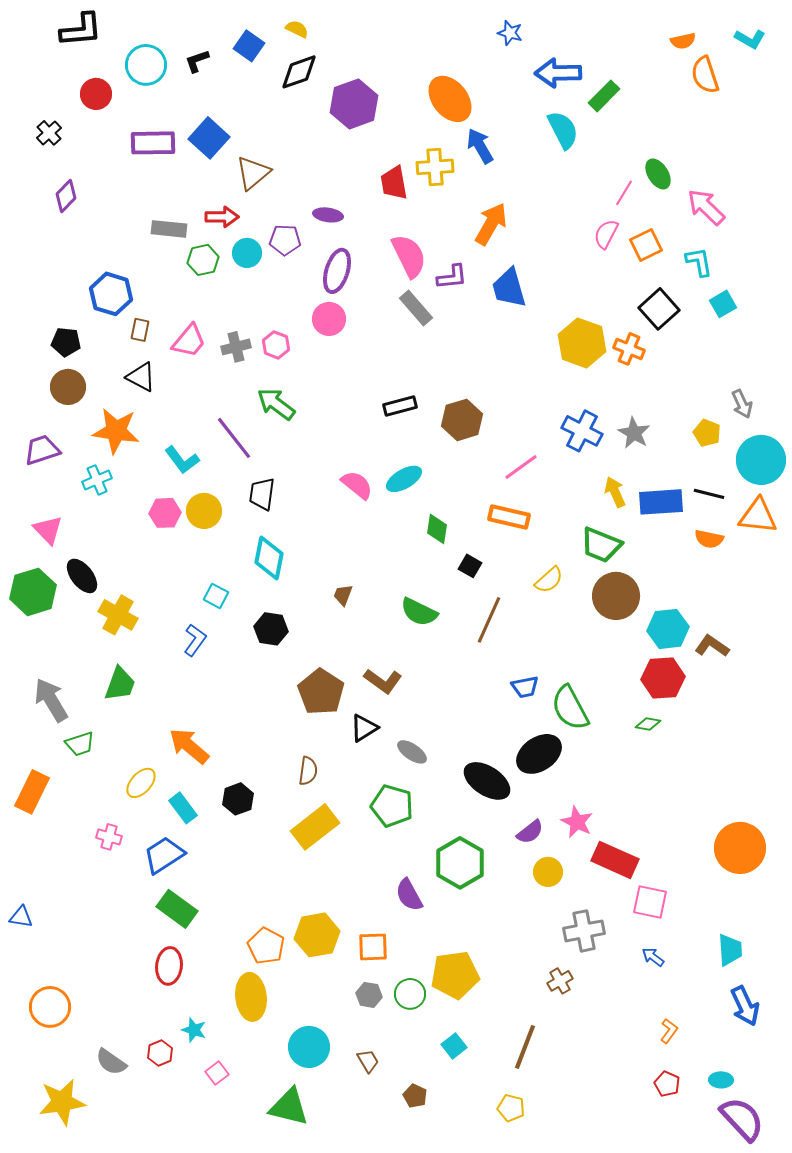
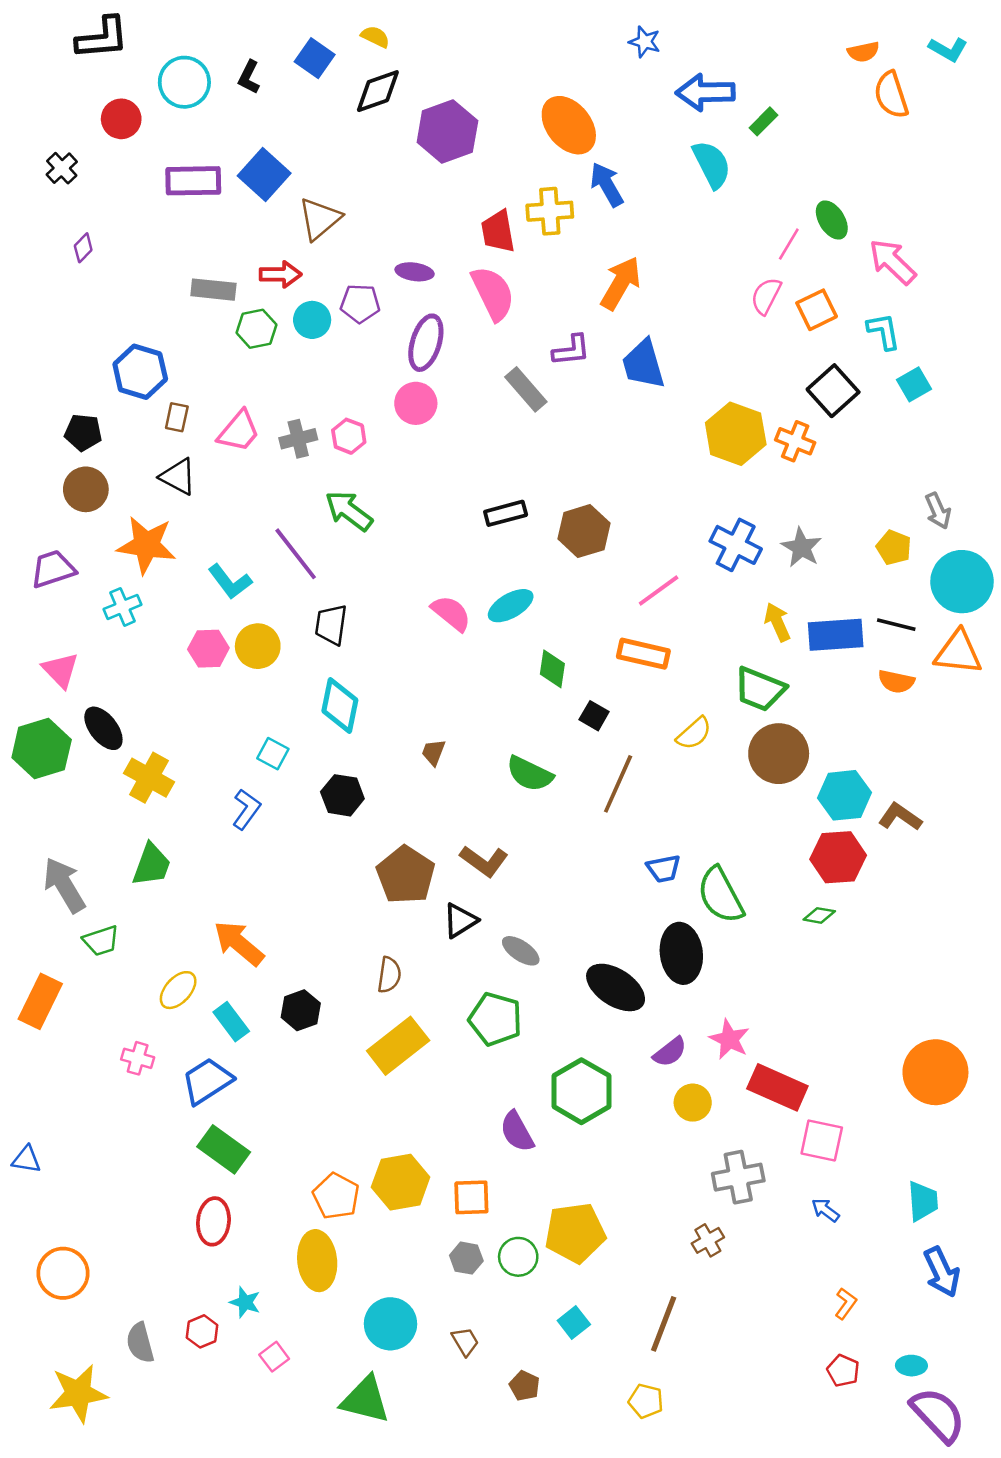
black L-shape: (197, 61) -> (249, 77), turned -44
green rectangle: (604, 96) -> (763, 121), size x0.7
purple diamond: (66, 196) -> (83, 248), size x0.7
pink semicircle: (409, 256) -> (493, 293), moved
black ellipse: (539, 754) -> (681, 953), turned -63
gray semicircle: (111, 1062) -> (140, 1343), turned 40

